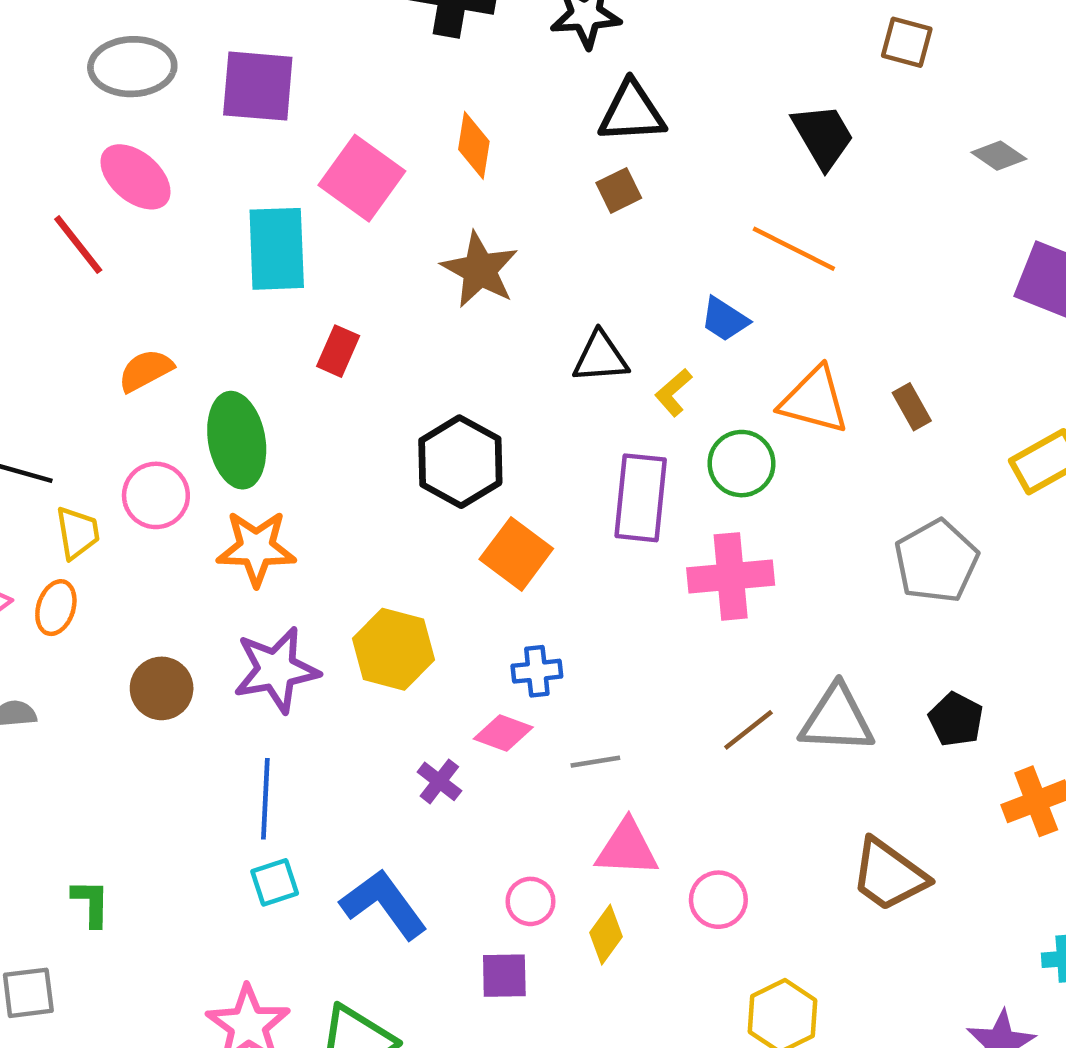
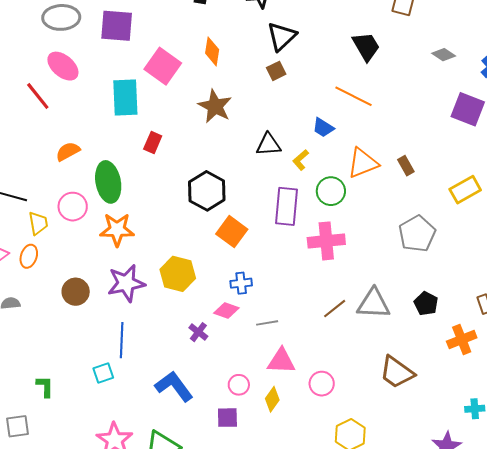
black triangle: (632, 112) -> (282, 36), turned -40
orange triangle: (814, 400) -> (363, 163), turned -36
cyan square: (275, 882) -> (103, 373), moved

